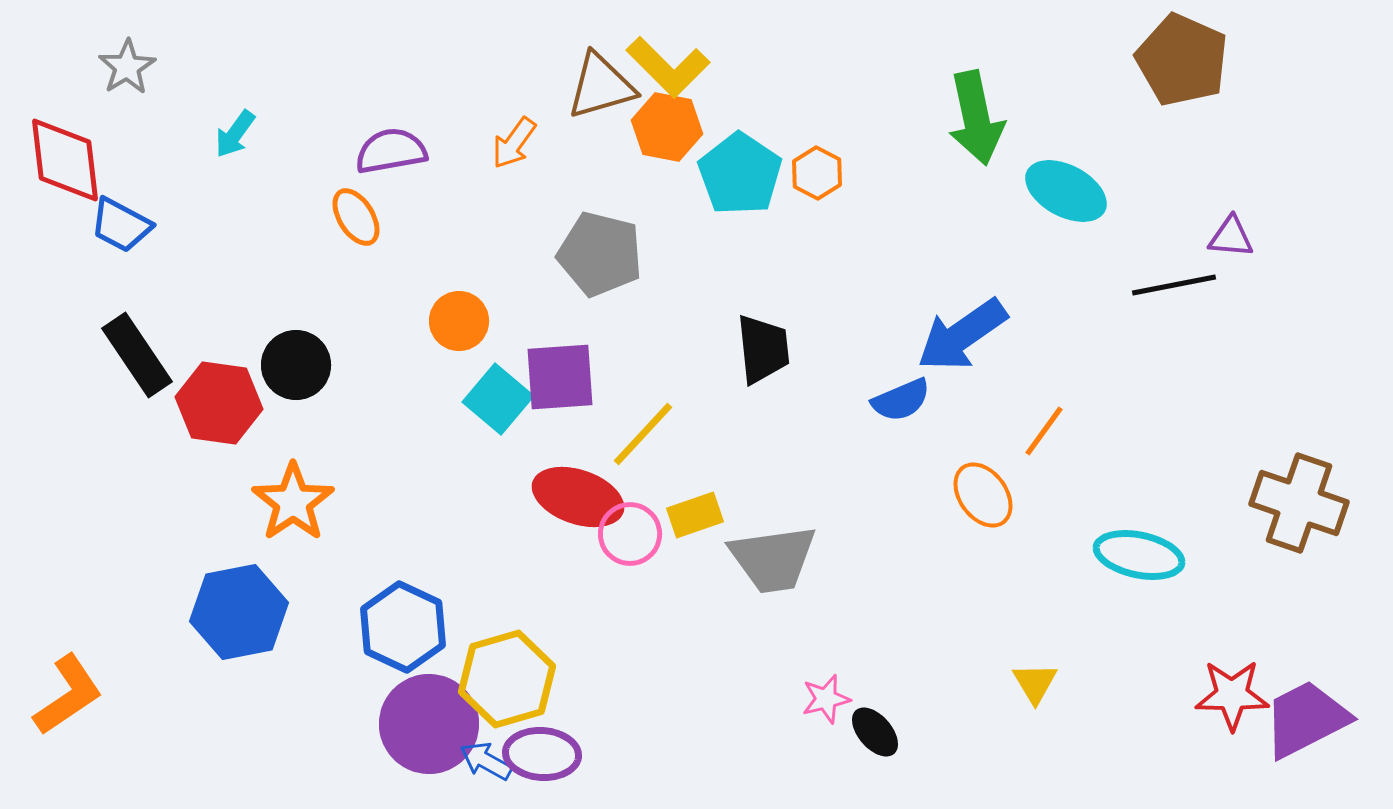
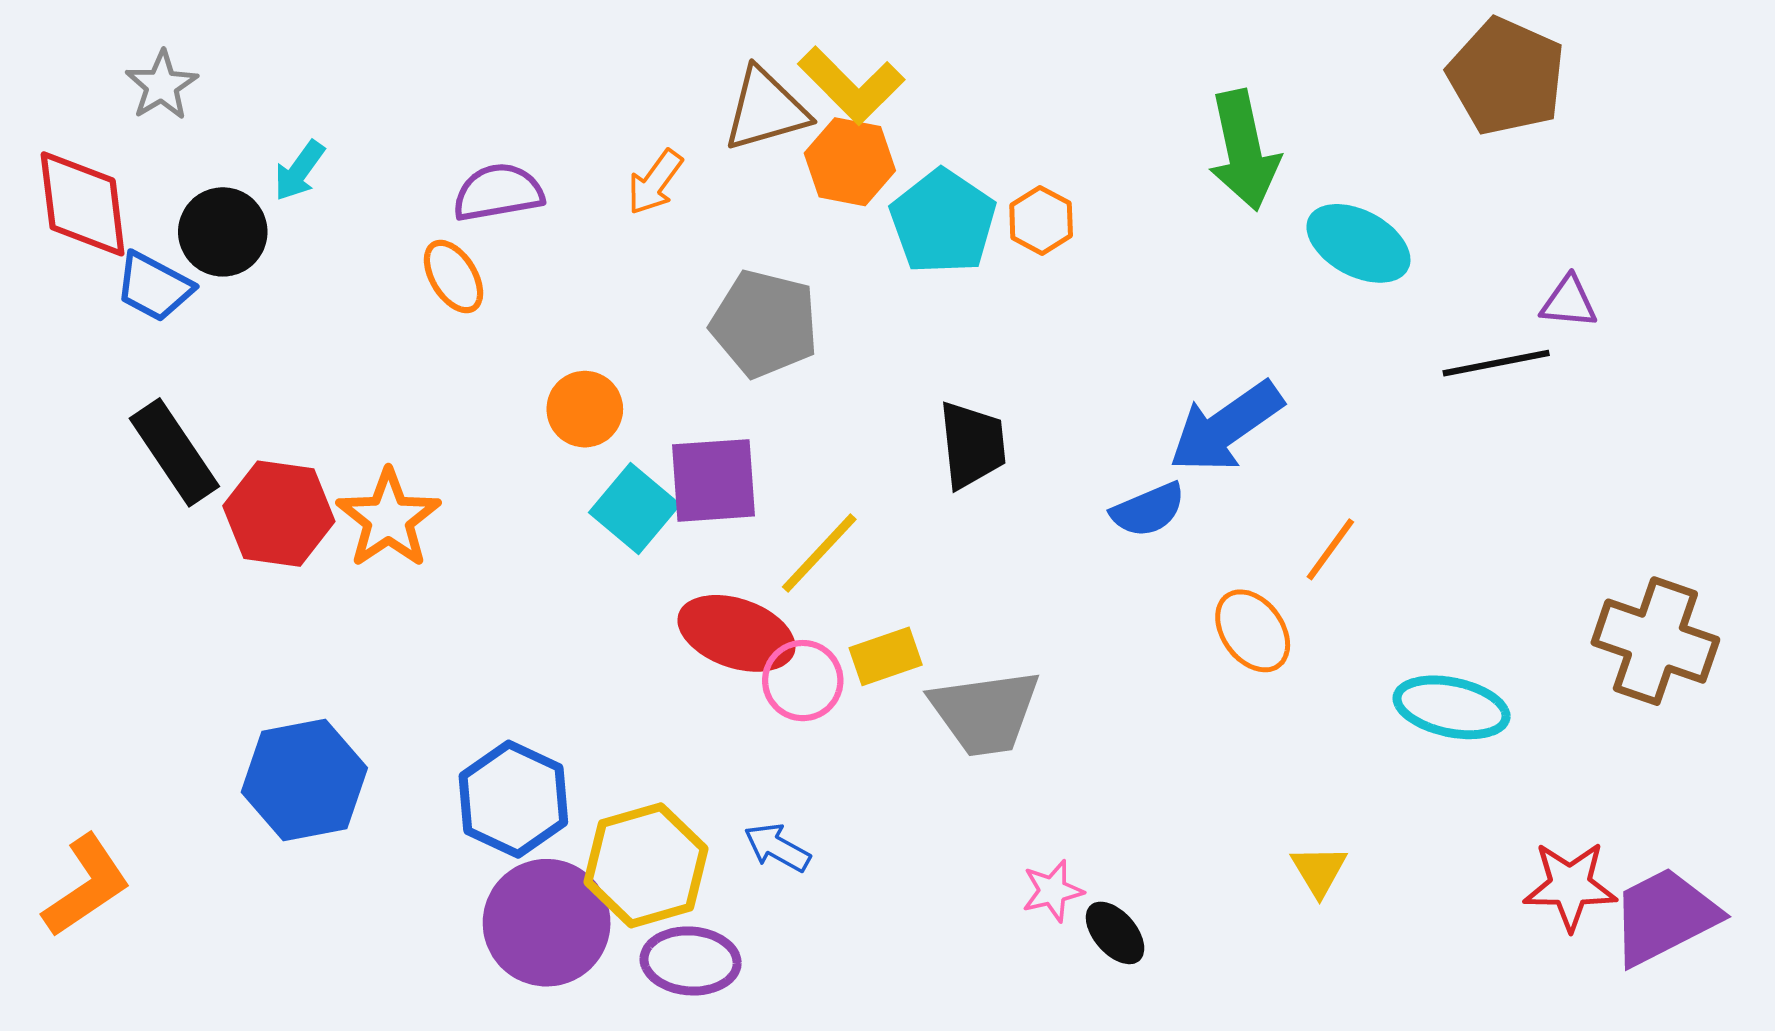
black circle: (296, 365) -> (223, 232), moved
orange star: (293, 502) -> (388, 519), moved
blue arrow: (486, 761) -> (777, 848), moved

